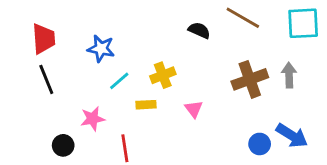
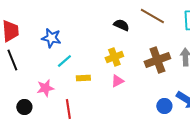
yellow cross: (163, 75) -> (114, 57), moved
pink triangle: (194, 109) -> (117, 81), turned 40

